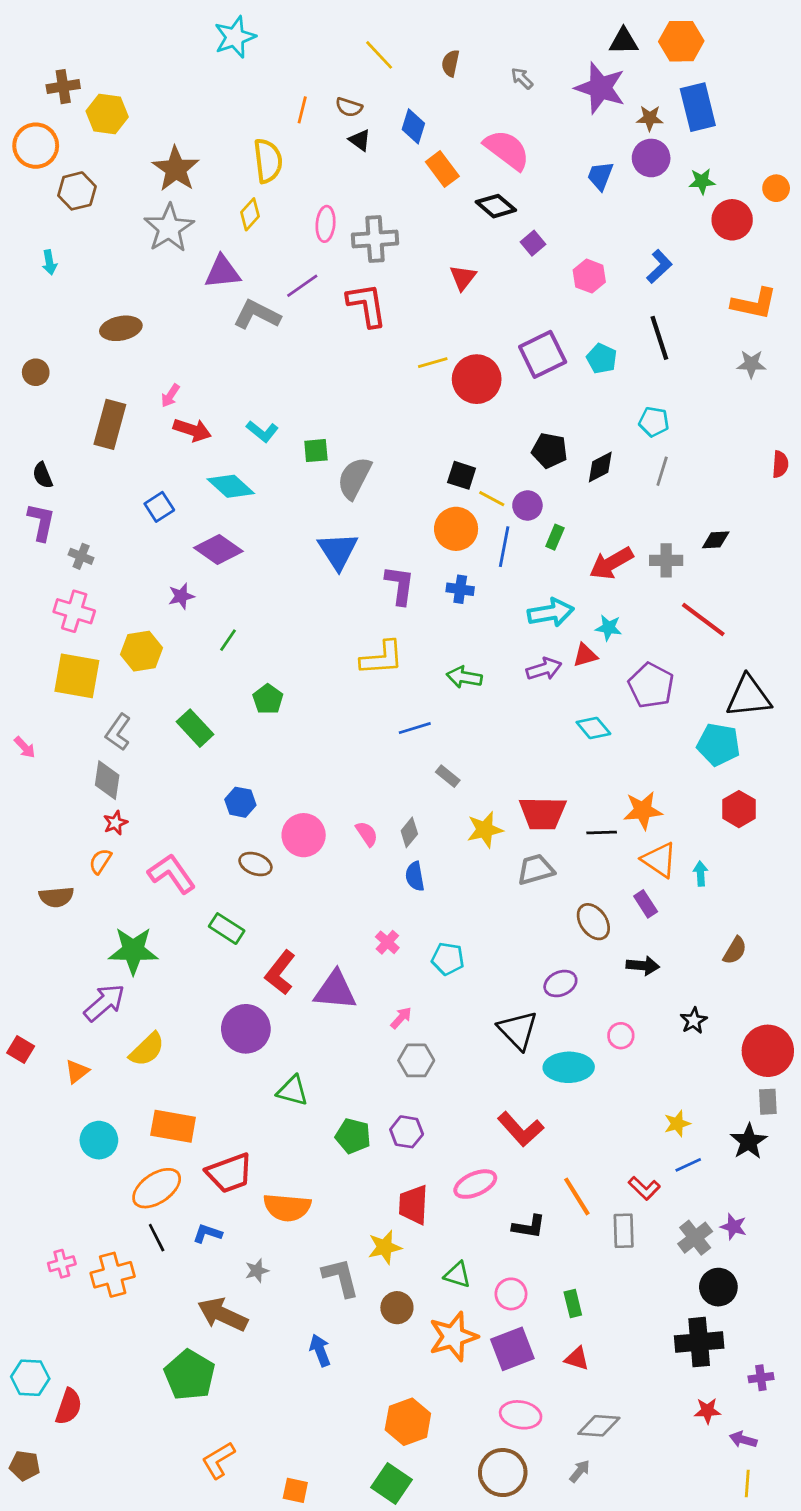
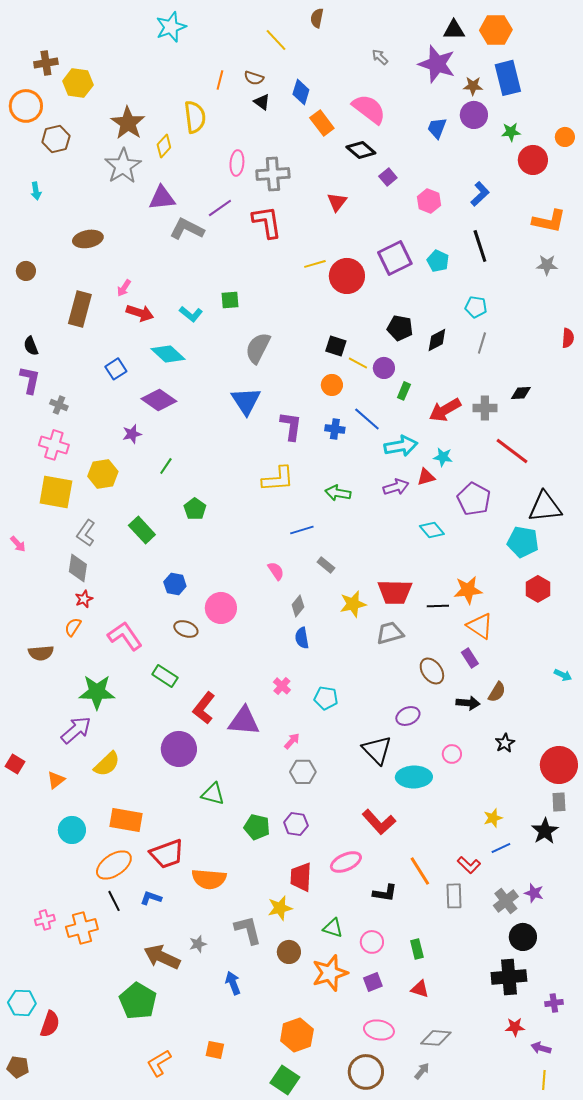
brown semicircle: (451, 63) -> (317, 18), moved
yellow diamond: (250, 214) -> (164, 146), moved
green square: (316, 451) -> (230, 300), moved
orange circle: (456, 529) -> (332, 385), size x0.7
blue line: (504, 547) -> (367, 419), moved, turned -60
pink semicircle: (367, 834) -> (276, 571), moved
cyan arrow: (701, 874) -> (563, 675), moved, turned 120
brown semicircle: (735, 951) -> (497, 692), moved
gray star: (257, 1271) -> (198, 944), moved
purple square: (512, 1349) -> (373, 982), size x0.6
orange square: (295, 1490) -> (215, 1050), moved

